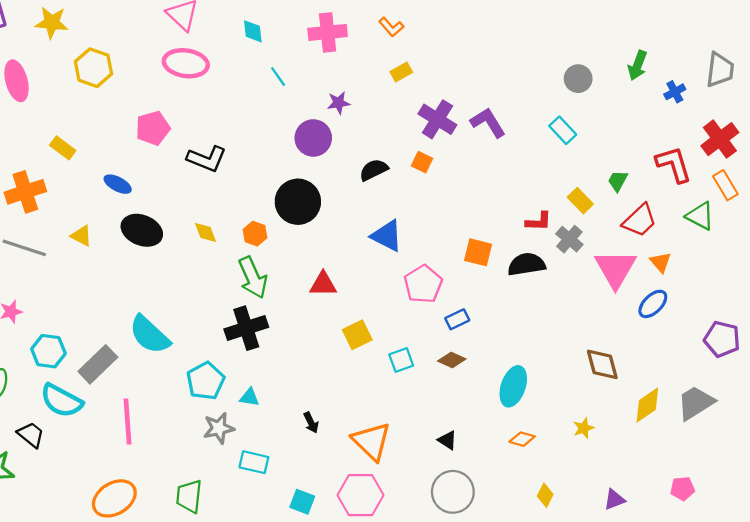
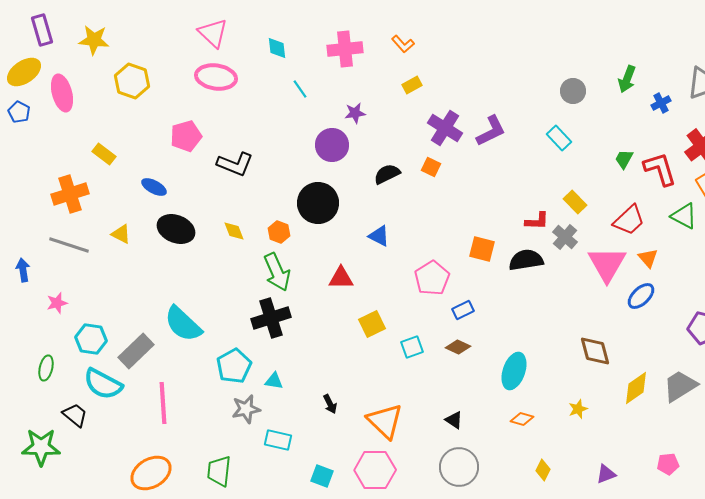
purple L-shape: (488, 123) -> (491, 131), turned 96
green trapezoid: (618, 181) -> (624, 159), moved
blue triangle: (387, 236) -> (379, 236), moved, size x0.7

